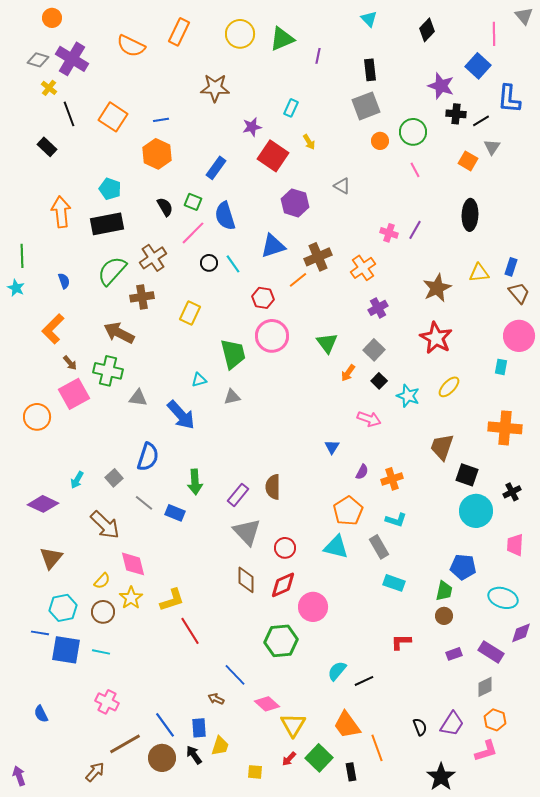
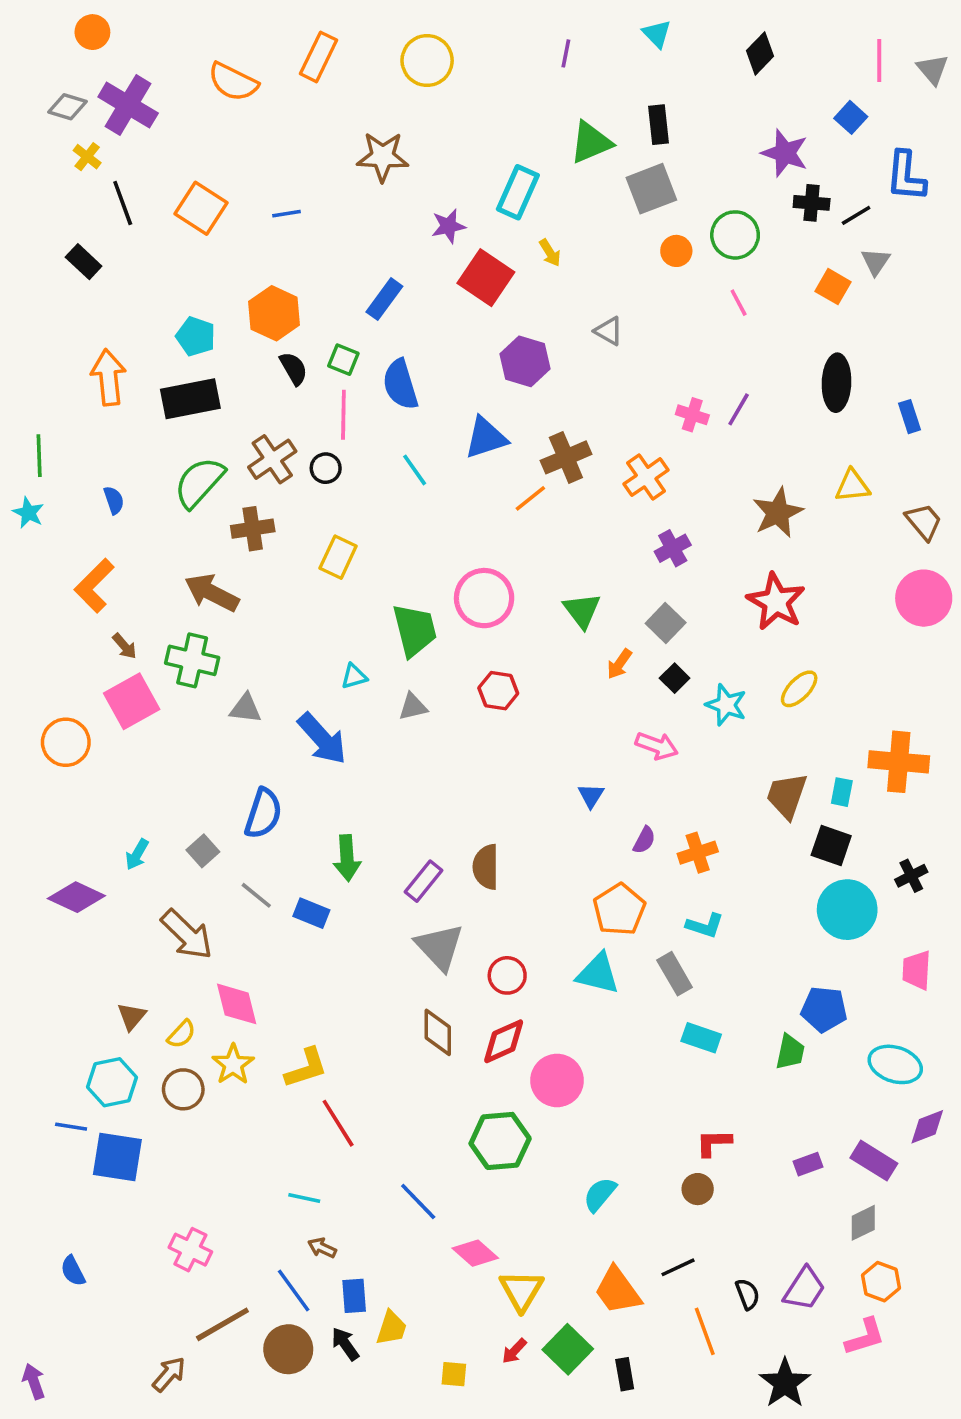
gray triangle: (524, 16) -> (933, 69), moved
green triangle: (282, 39) -> (591, 142), moved
purple line: (318, 56) -> (566, 53), moved
blue square: (478, 66) -> (851, 117), size x0.7
cyan rectangle: (291, 108) -> (518, 192), size x1.6
orange hexagon: (157, 154) -> (274, 313), moved
pink line: (193, 233) -> (343, 415), turned -44
black circle: (209, 263) -> (326, 468), moved
blue rectangle: (511, 267) -> (909, 417), moved, turned -36
red hexagon: (263, 298) -> (498, 691), moved
cyan rectangle: (501, 367) -> (842, 792), moved
brown triangle: (51, 558) -> (132, 1016), moved, size x0.7
brown circle: (444, 616) -> (698, 1189), moved
cyan line: (101, 652) -> (304, 1198), moved
black line: (364, 681) -> (678, 1267), moved
brown arrow: (216, 699) -> (322, 1248), moved
orange line: (377, 748) -> (705, 1331), moved

